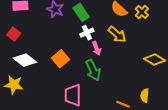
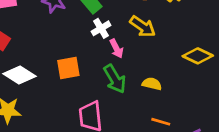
orange square: (60, 59) -> (68, 68), turned 36
yellow semicircle: (145, 96) -> (152, 84), moved, turned 104

